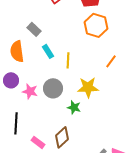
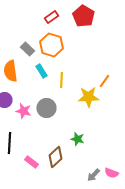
orange hexagon: (96, 25) -> (51, 45), moved
yellow star: (88, 87) -> (88, 97), moved
green star: (74, 107) -> (77, 139), moved

